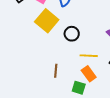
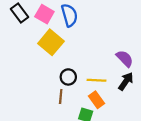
black circle: (72, 34) -> (68, 77), moved

